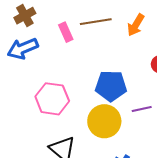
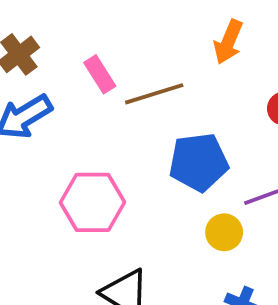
brown line: (96, 22) -> (154, 94), moved
yellow circle: (104, 121) -> (224, 232), moved, size x0.6

